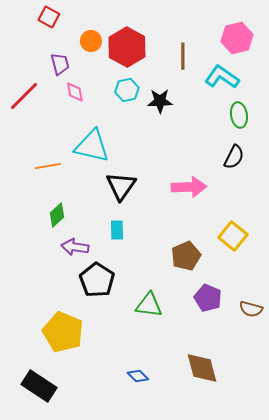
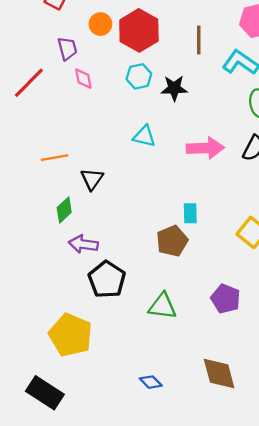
cyan triangle: (92, 146) -> (144, 136), moved, size x0.6
black triangle: (121, 186) -> (92, 179), moved, size x0.7
pink arrow: (189, 187) -> (205, 148), moved
cyan rectangle: (117, 230) -> (190, 213), moved
brown pentagon: (186, 256) -> (172, 241), moved

